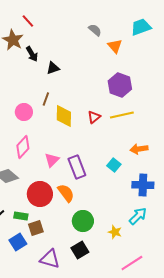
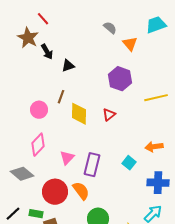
purple hexagon: (120, 85) -> (120, 79), moved
yellow line: (122, 115) -> (156, 98), moved
purple rectangle: (77, 167) -> (92, 165), turned 35

